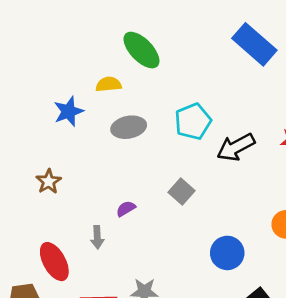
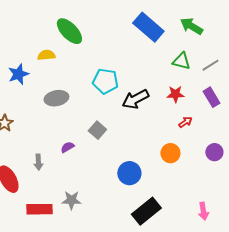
cyan pentagon: (193, 121) -> (105, 81), turned 30
gray ellipse: (129, 127) -> (56, 98), moved
purple semicircle: (126, 209) -> (67, 147), moved

